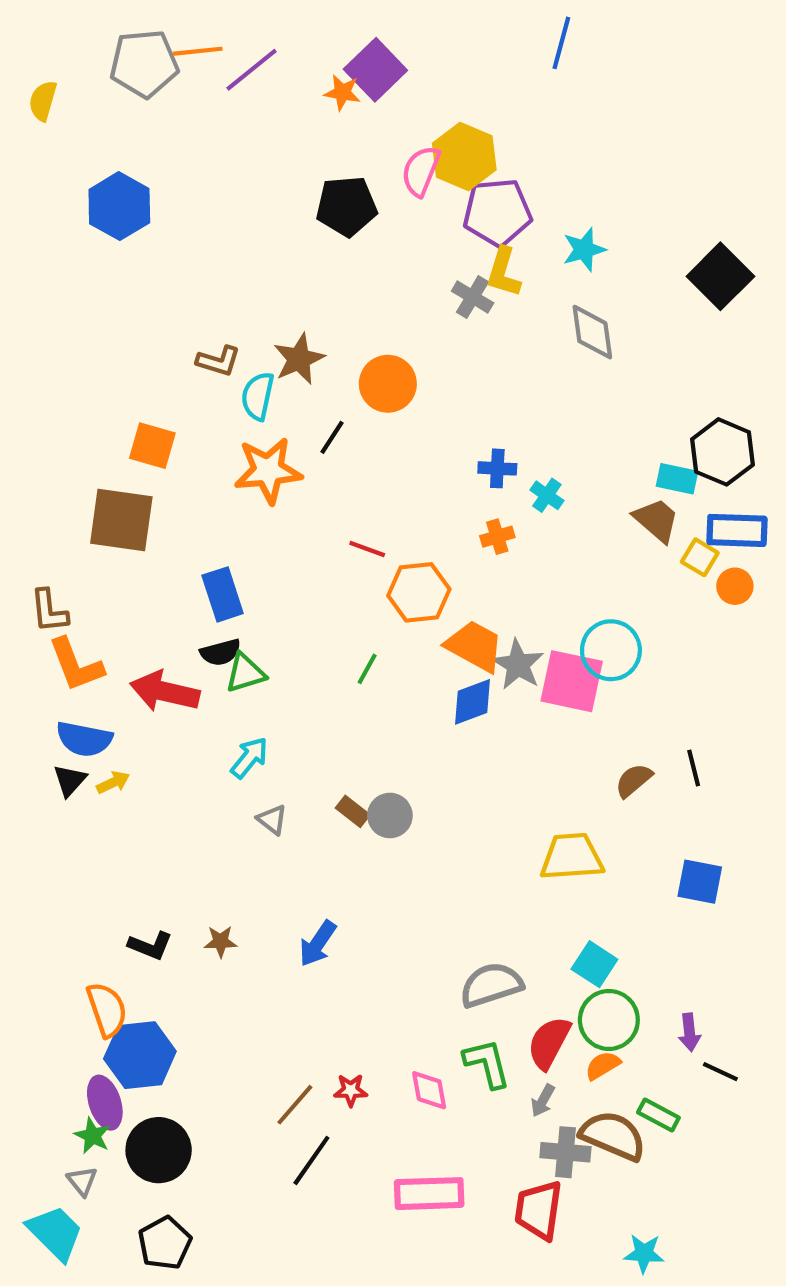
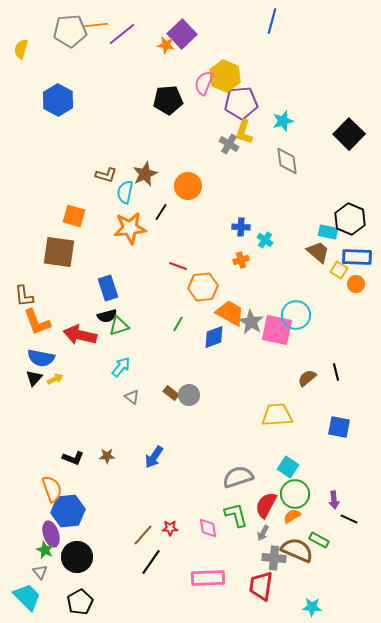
blue diamond: (473, 702) -> (214, 337), moved

